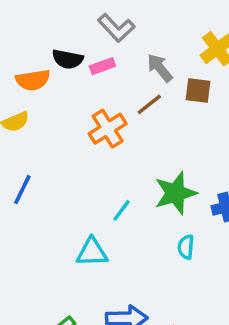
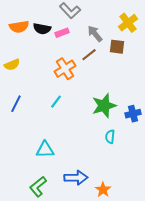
orange semicircle: (33, 80) -> (19, 27), moved
cyan line: (122, 210) -> (56, 102), moved
cyan triangle: (92, 252) -> (45, 150), moved

